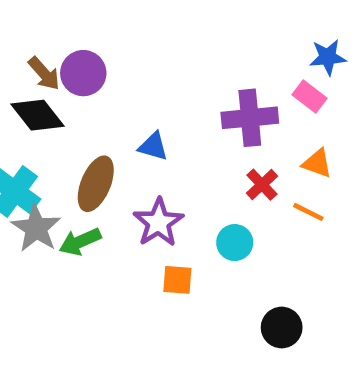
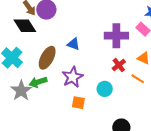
gray star: (36, 228) -> (21, 91), moved

